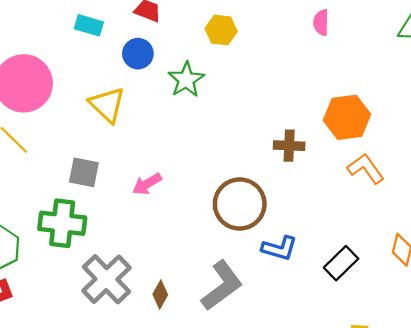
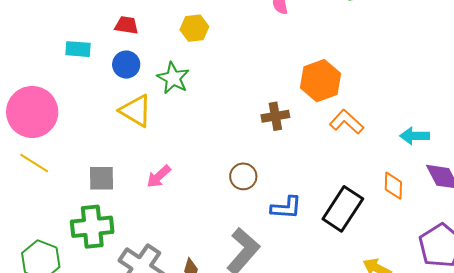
yellow triangle: (107, 105) -> (136, 111), moved
brown circle: (240, 204) -> (243, 176), size x0.6
black rectangle: (341, 263) -> (343, 209), size x1.4

